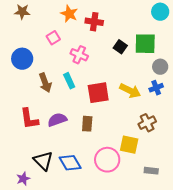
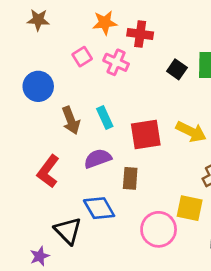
orange star: (69, 14) -> (105, 23), turned -30
pink cross: (79, 55) -> (116, 62), moved
red L-shape: (29, 119) -> (48, 171), turned 45
purple semicircle: (57, 120) -> (98, 159), moved
blue diamond: (70, 163) -> (99, 208), moved

